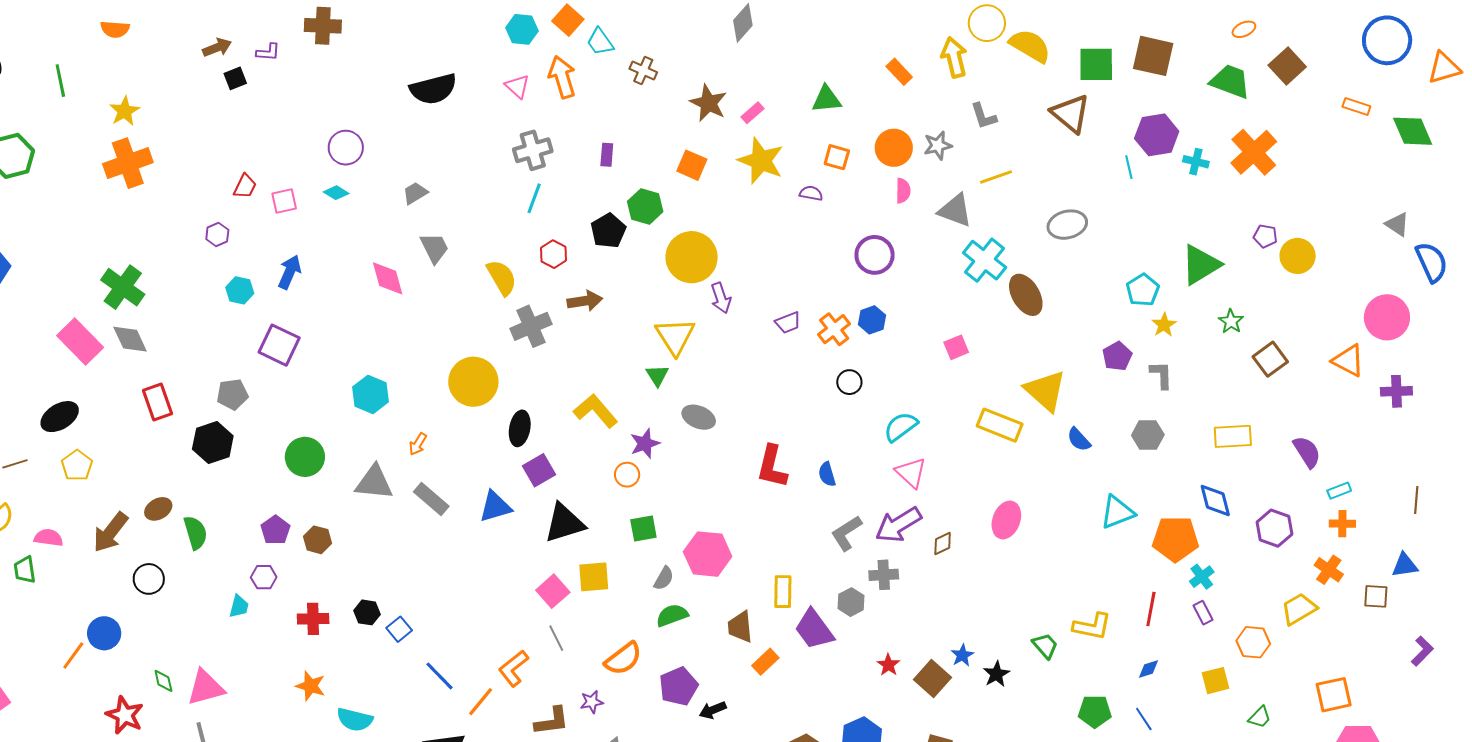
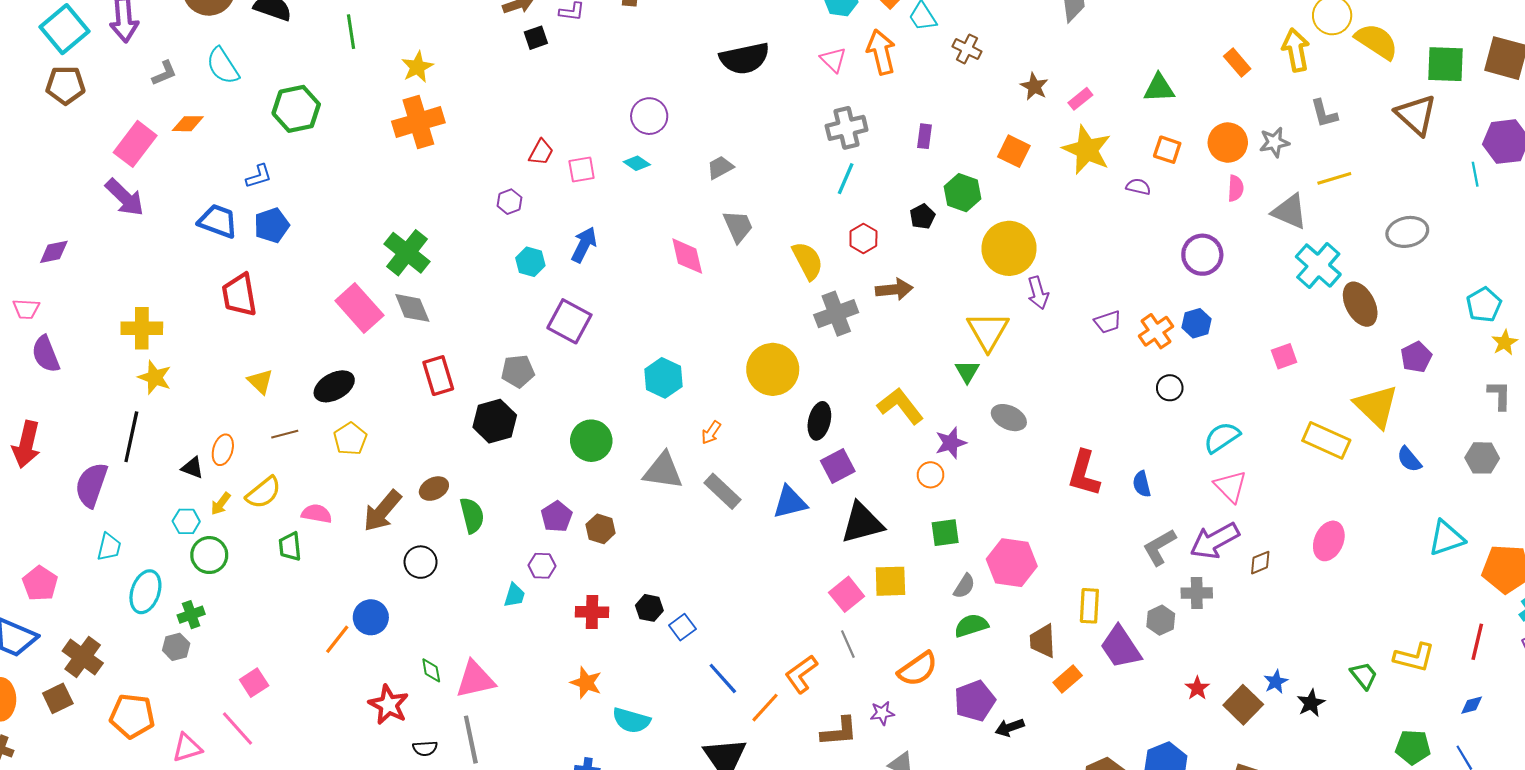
brown star: (708, 103) -> (1034, 86), size x0.7
black pentagon: (608, 231) -> (922, 216), size x0.7
purple pentagon: (1117, 356) -> (1416, 357), moved

